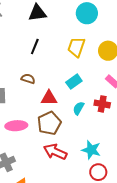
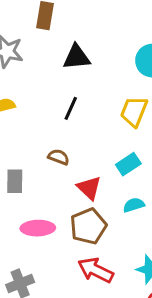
red triangle: (49, 98) -> (89, 188), turned 42
cyan semicircle: (79, 108) -> (134, 205), turned 40

